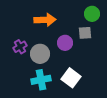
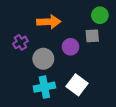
purple cross: (20, 47) -> (20, 42), moved

